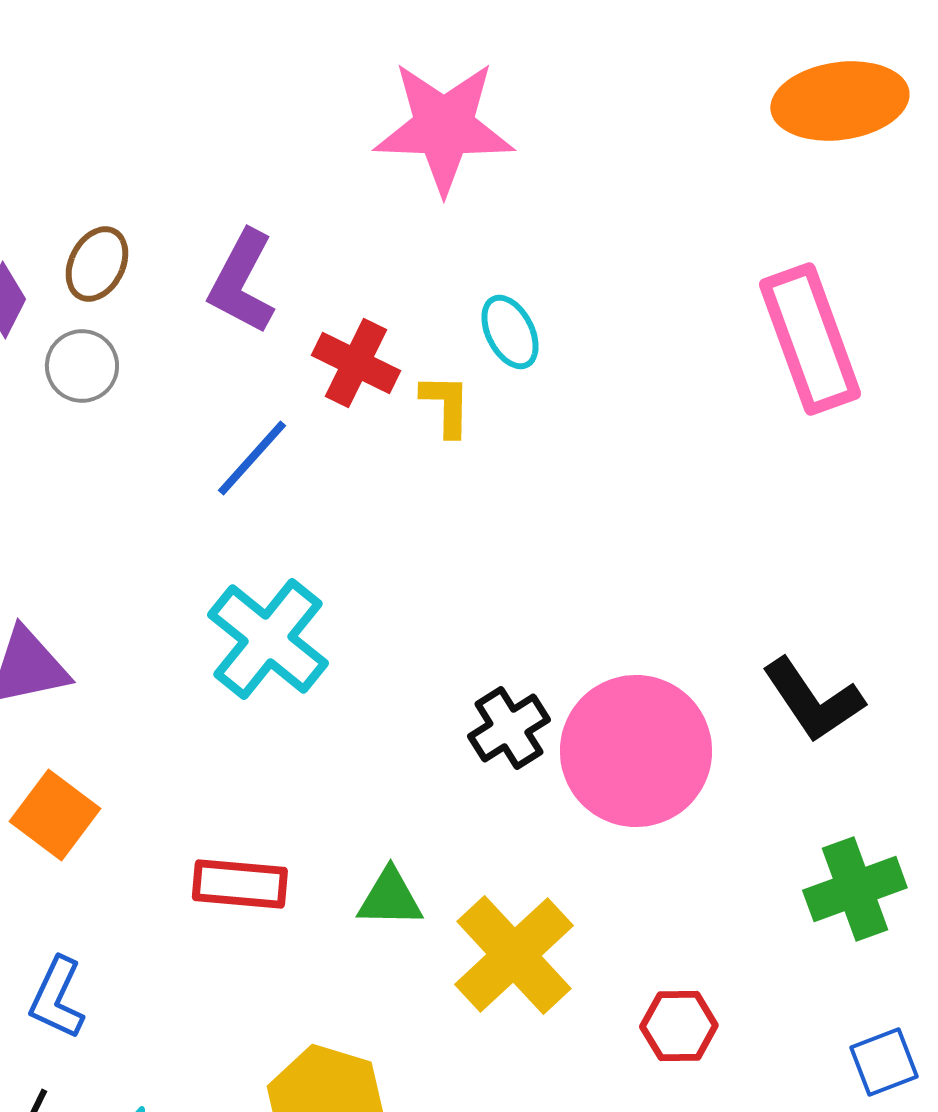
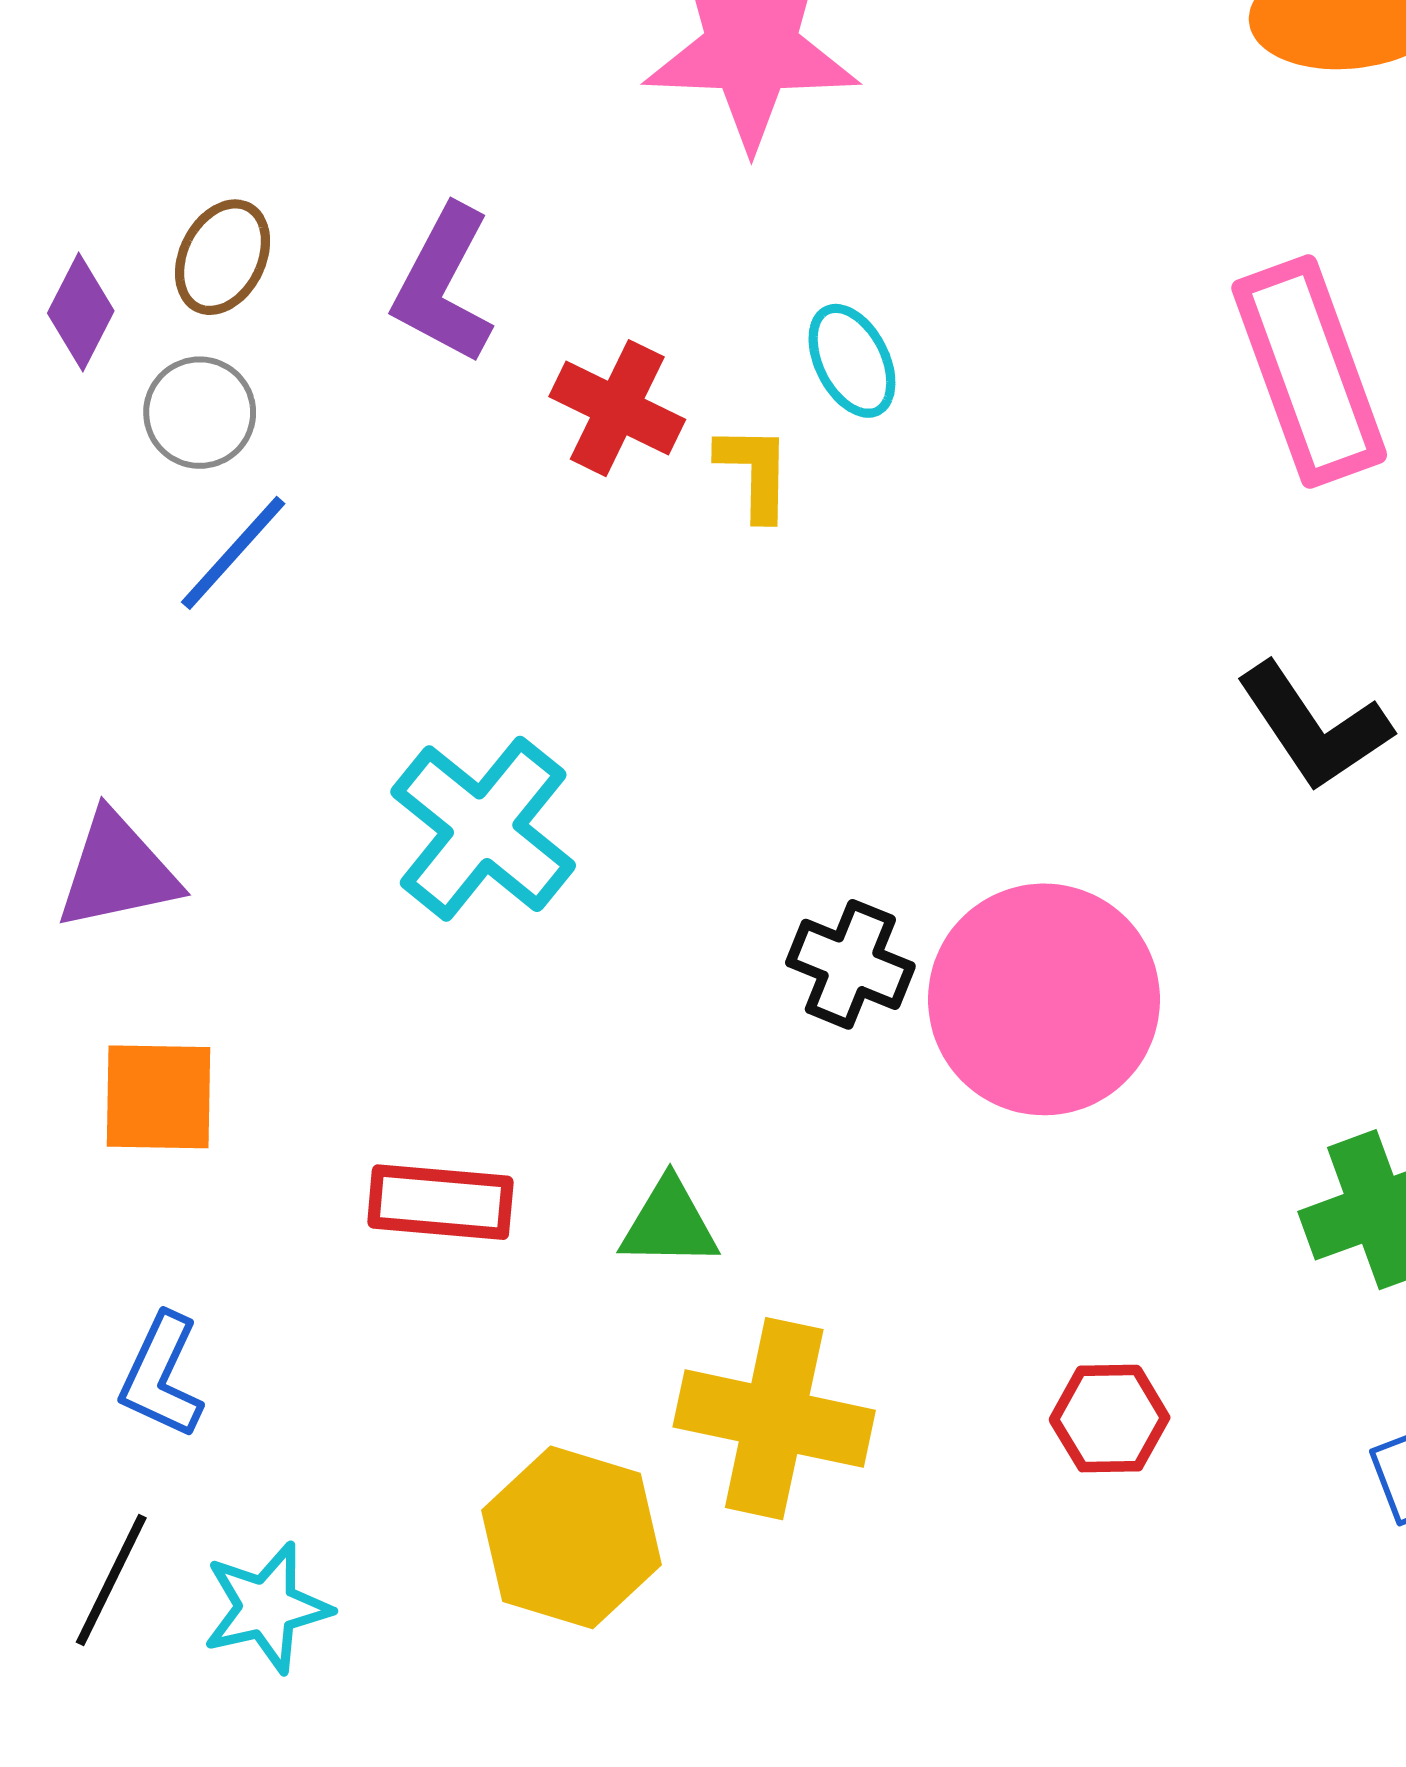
blue line: (252, 458) -> (233, 553), moved
black L-shape: (813, 700) -> (1314, 727), moved
black cross: (509, 728) -> (850, 964), turned -36
orange square: (55, 815) -> (159, 1097), turned -36
yellow cross: (514, 955) -> (774, 1419), moved, turned -35

